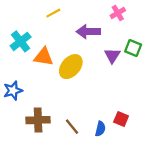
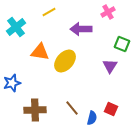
cyan cross: (21, 41) -> (16, 27), moved
purple triangle: (112, 56) -> (110, 66), moved
brown line: (72, 127) -> (72, 108), moved

